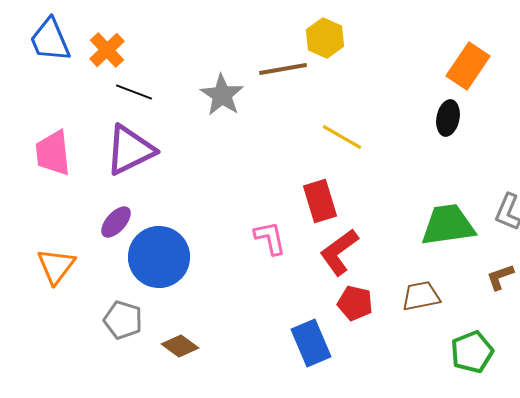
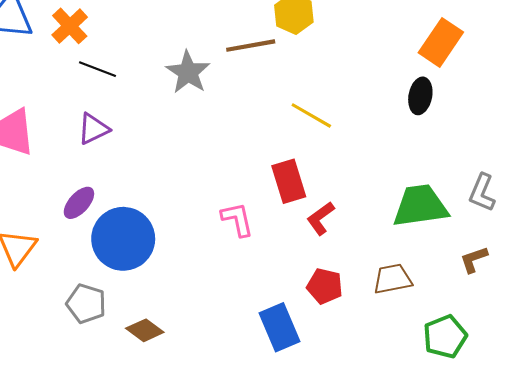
purple triangle: (130, 150) -> (93, 129), size x0.6
red L-shape: (339, 252) -> (321, 218), moved, size x0.7

